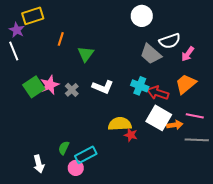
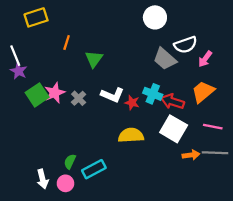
purple star: (17, 30) -> (19, 71), moved
orange arrow: (175, 125) -> (191, 155), moved
red star: (131, 135) -> (132, 103), moved
pink circle: (76, 168) -> (65, 183), moved

